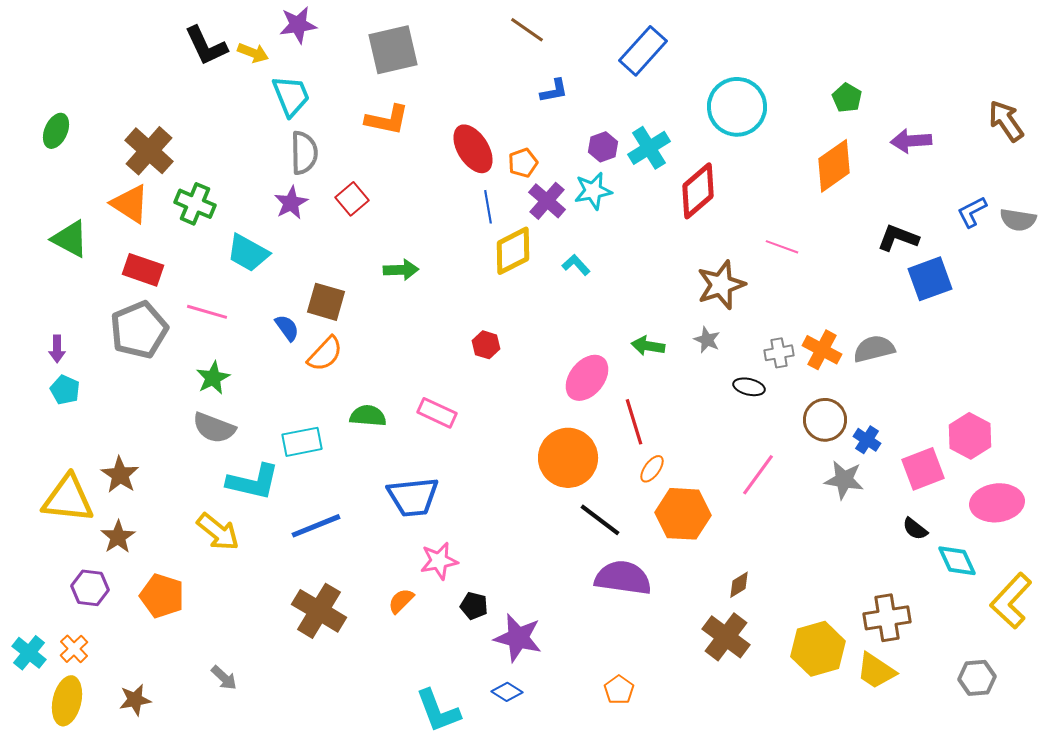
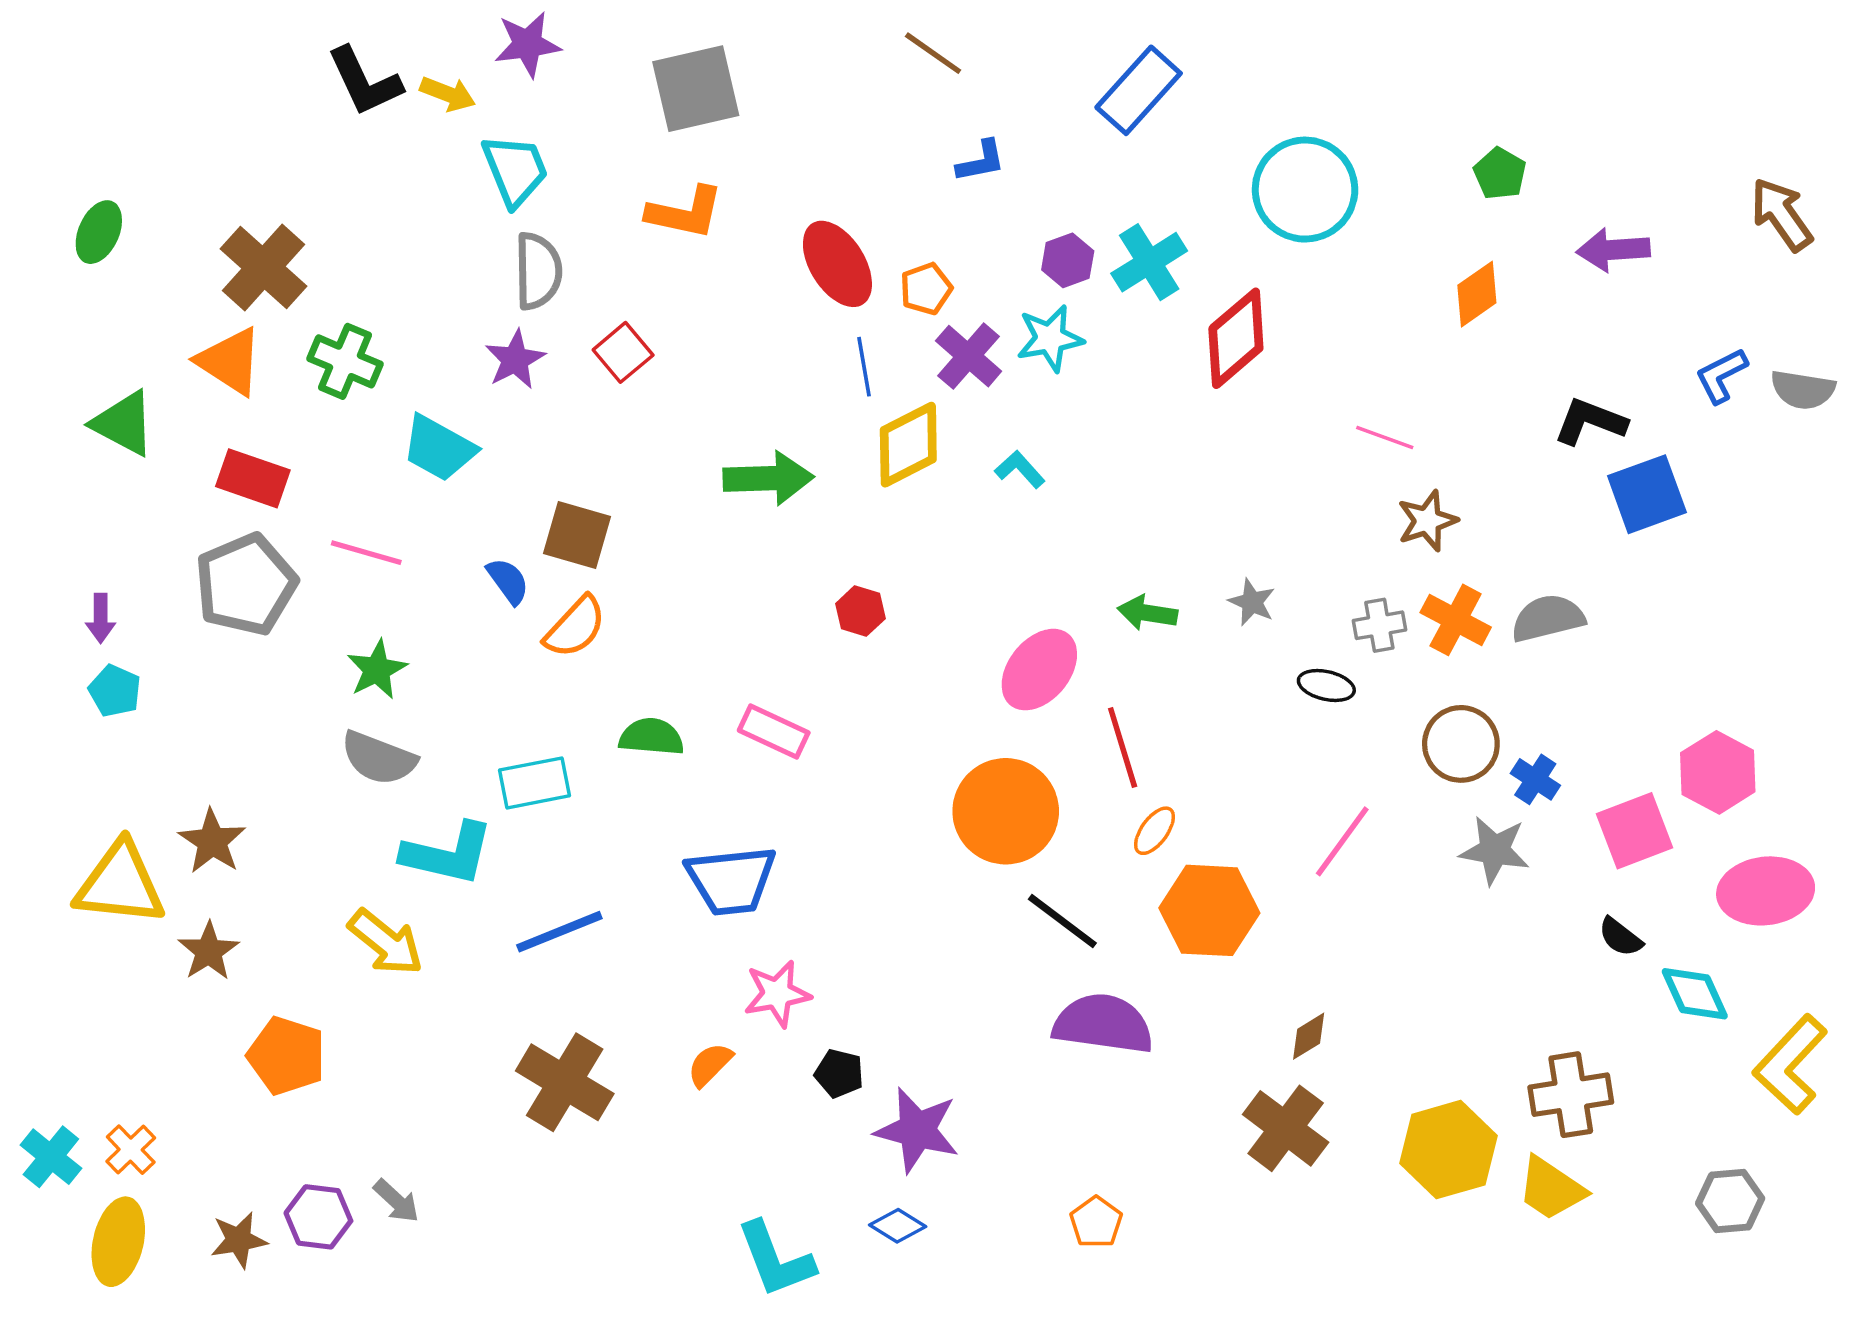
orange diamond: (834, 166) -> (1477, 294), size x0.7
green arrow: (401, 270) -> (768, 478), moved, size x1.4
brown star: (721, 285) -> (1427, 521), moved, size x0.7
purple hexagon: (90, 588) -> (318, 1217), moved

